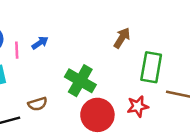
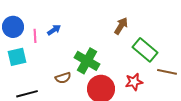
green rectangle: (151, 67) -> (145, 50), turned -60
brown semicircle: (38, 104) -> (63, 78), moved

